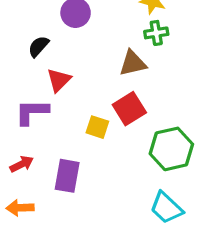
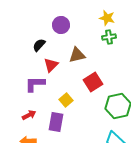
brown triangle: (133, 63) -> (77, 55), moved
yellow square: (97, 127) -> (66, 100), moved, turned 32

